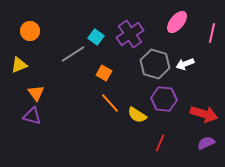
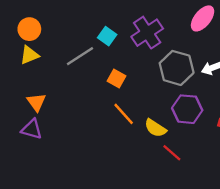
yellow triangle: (19, 65) -> (29, 55), moved
red line: (160, 143) -> (172, 153), moved, turned -72

